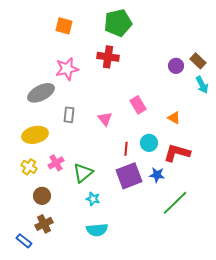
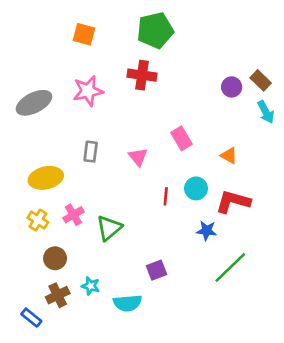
gray ellipse: (41, 93) -> (34, 103), moved
purple square: (129, 176) -> (156, 270), moved, size x0.6
cyan star: (93, 199) -> (91, 286), moved

